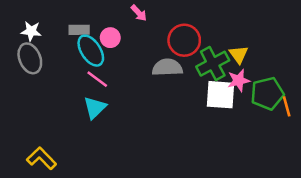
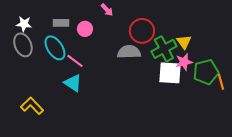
cyan ellipse: (91, 51) -> (55, 48), moved
cyan triangle: (95, 108) -> (73, 83), turned -42
yellow L-shape: (42, 158) -> (32, 106), moved

